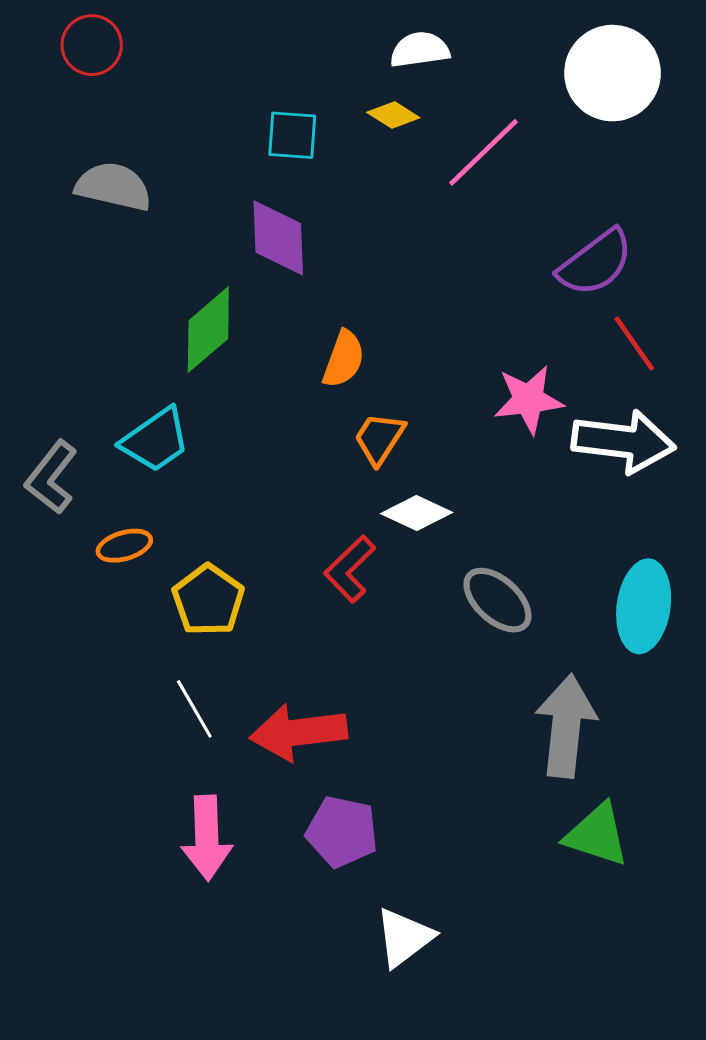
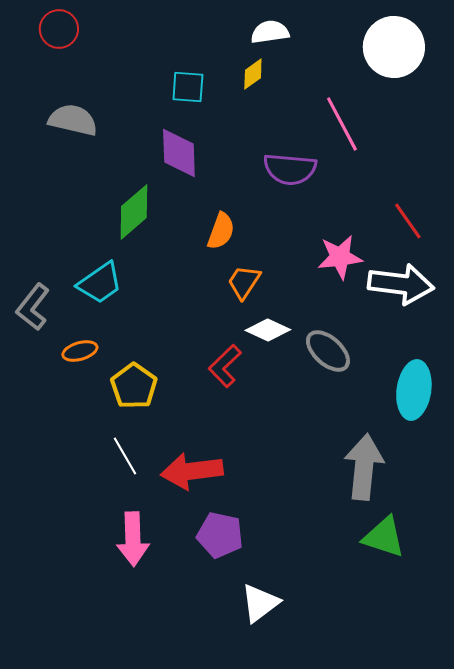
yellow diamond: (393, 115) -> (253, 74), turned -68
pink line: (483, 152) -> (342, 124), moved, turned -74
purple semicircle: (595, 263) -> (290, 169), moved, turned 42
gray ellipse: (497, 600) -> (328, 351), moved

